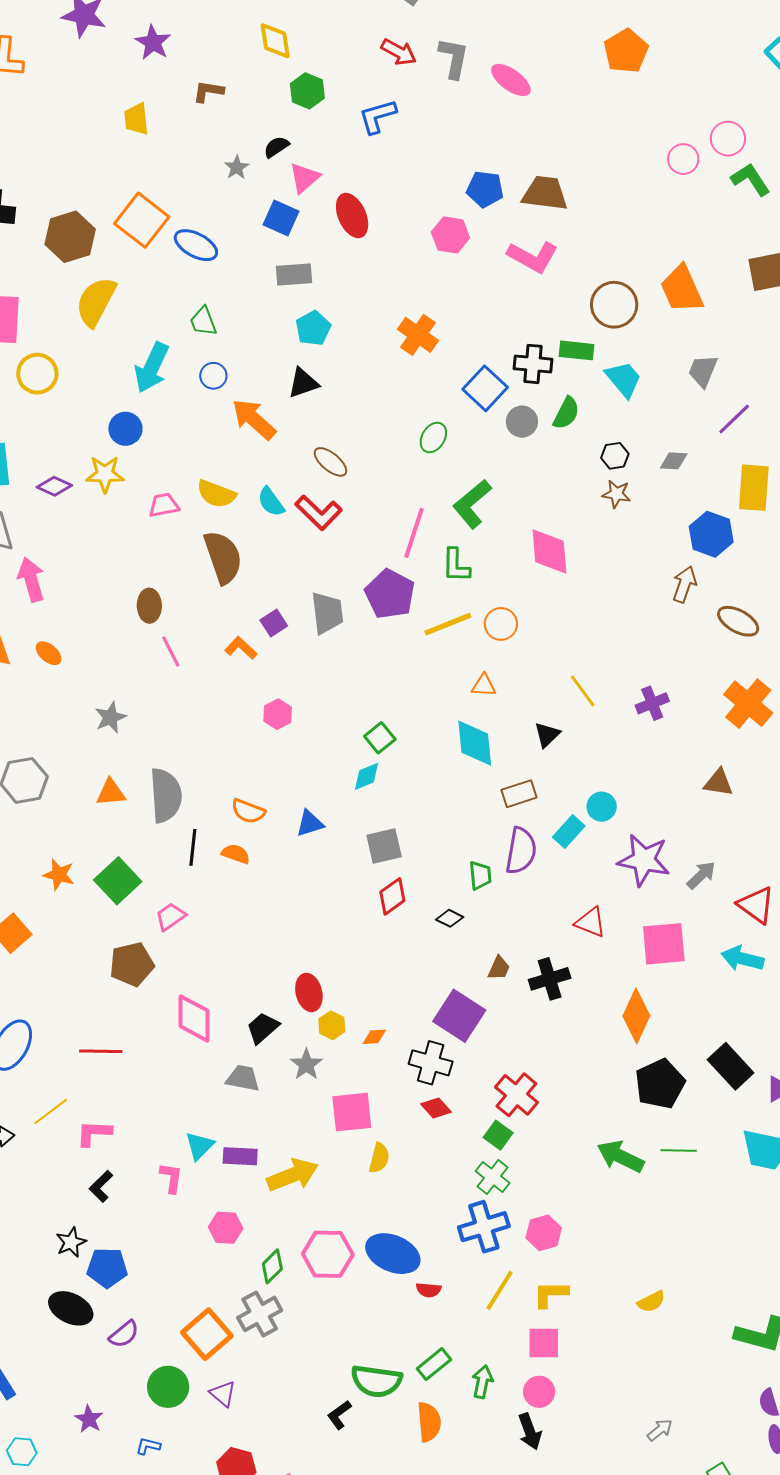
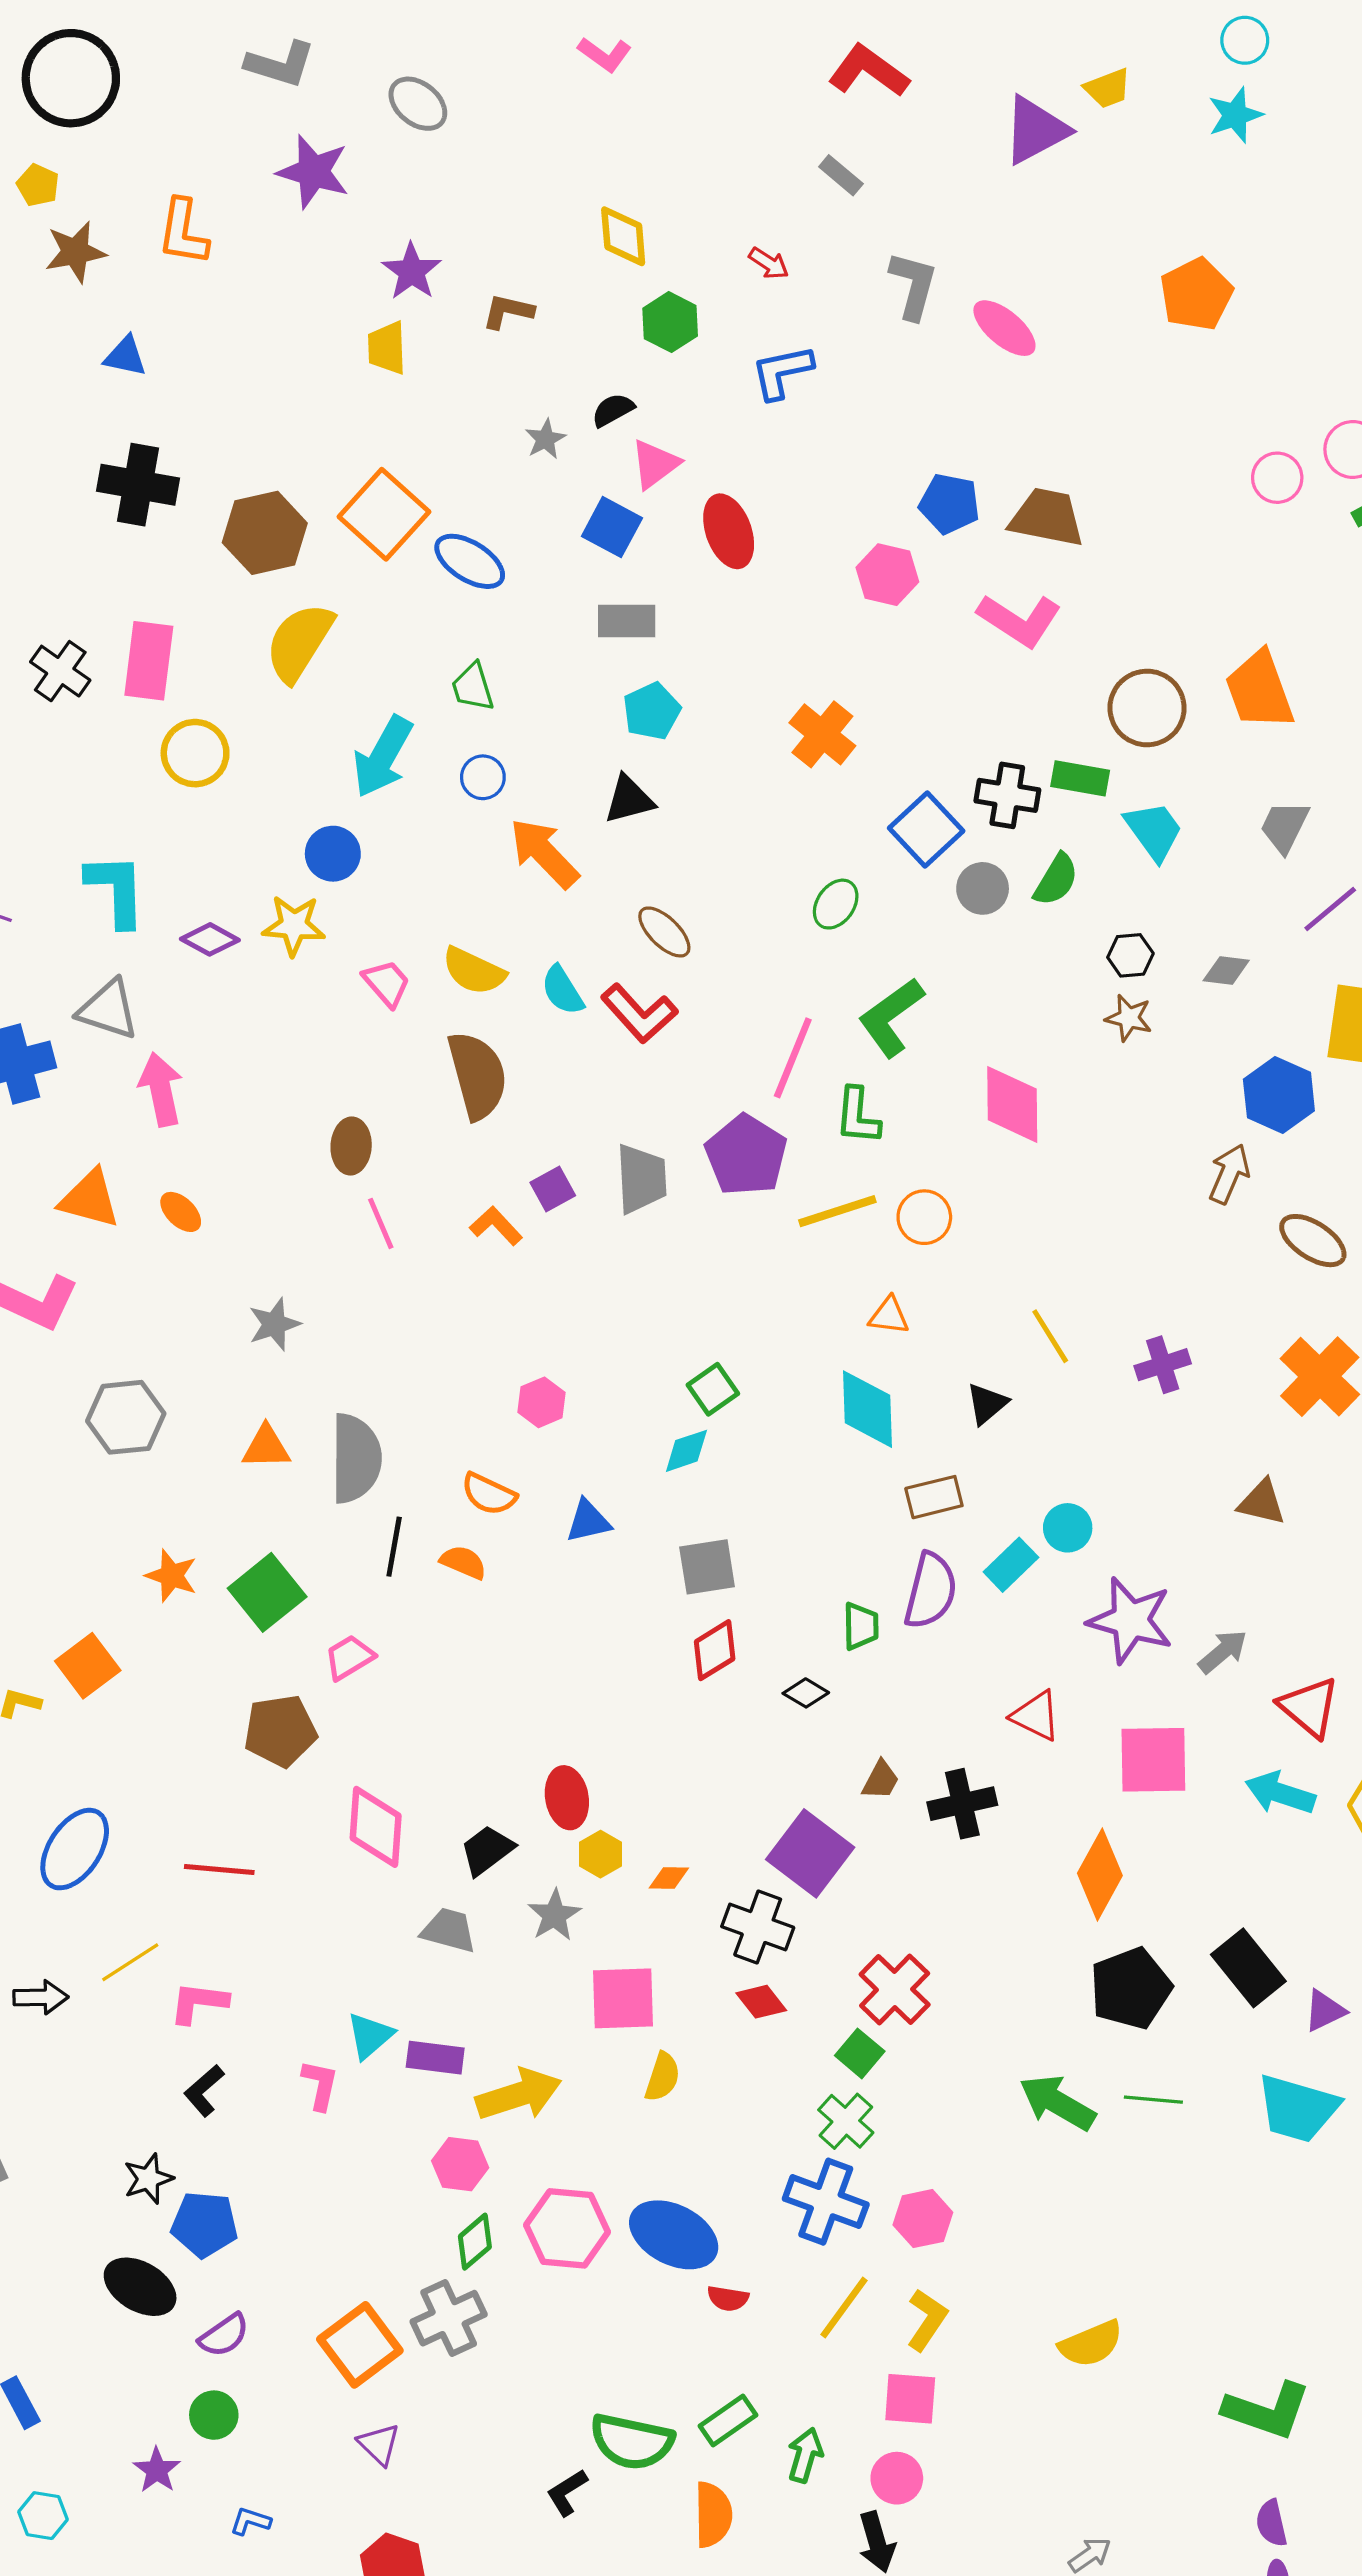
purple star: (153, 42) -> (412, 271), moved
red arrow: (399, 52) -> (769, 263), moved, size x0.7
pink trapezoid: (164, 505) -> (387, 983), turned 56
pink hexagon: (278, 714) -> (541, 1402), moved
blue cross: (484, 1227) -> (826, 2202), turned 33
pink hexagon: (226, 1228) -> (460, 2164), moved
yellow L-shape: (551, 1294) -> (927, 2320), turned 120
yellow semicircle: (651, 1302) -> (1091, 2344), size x1.4
green circle: (168, 1387) -> (214, 2415), moved, size x0.7

